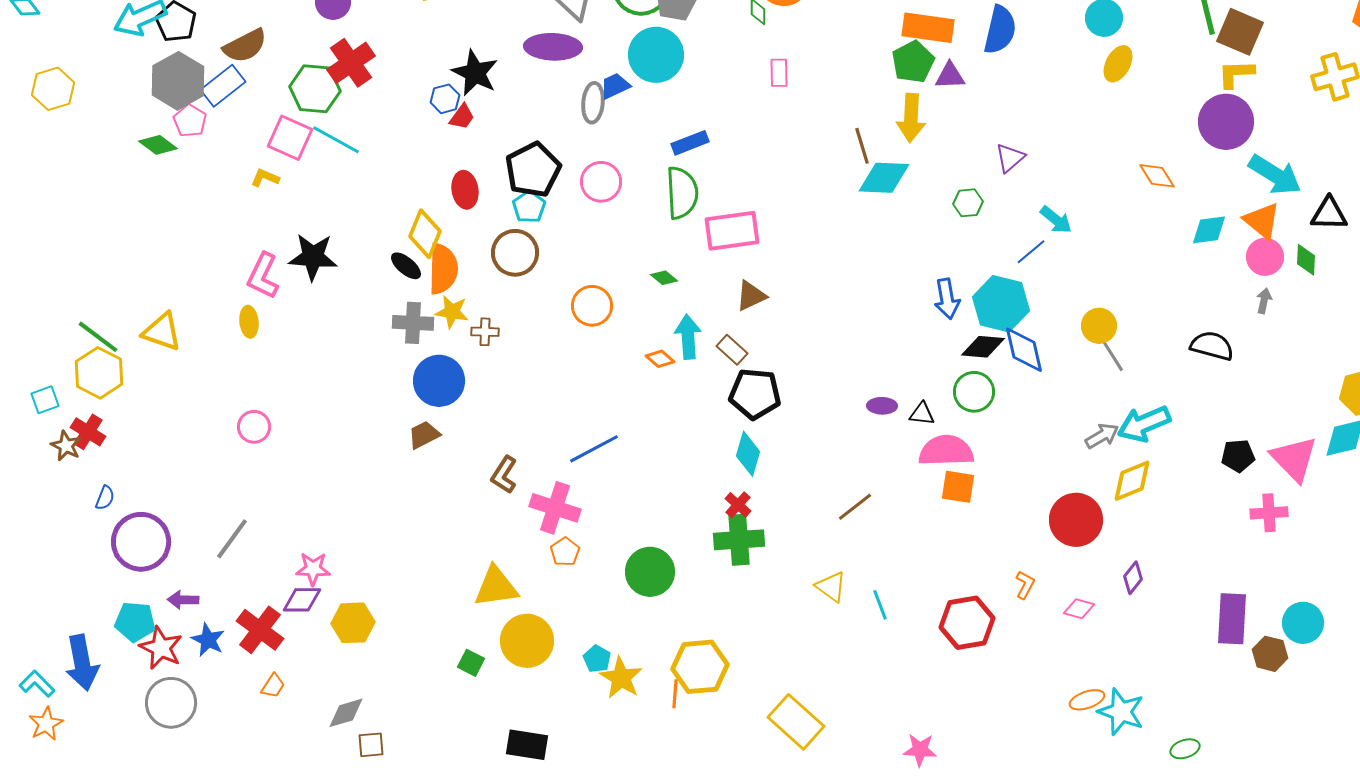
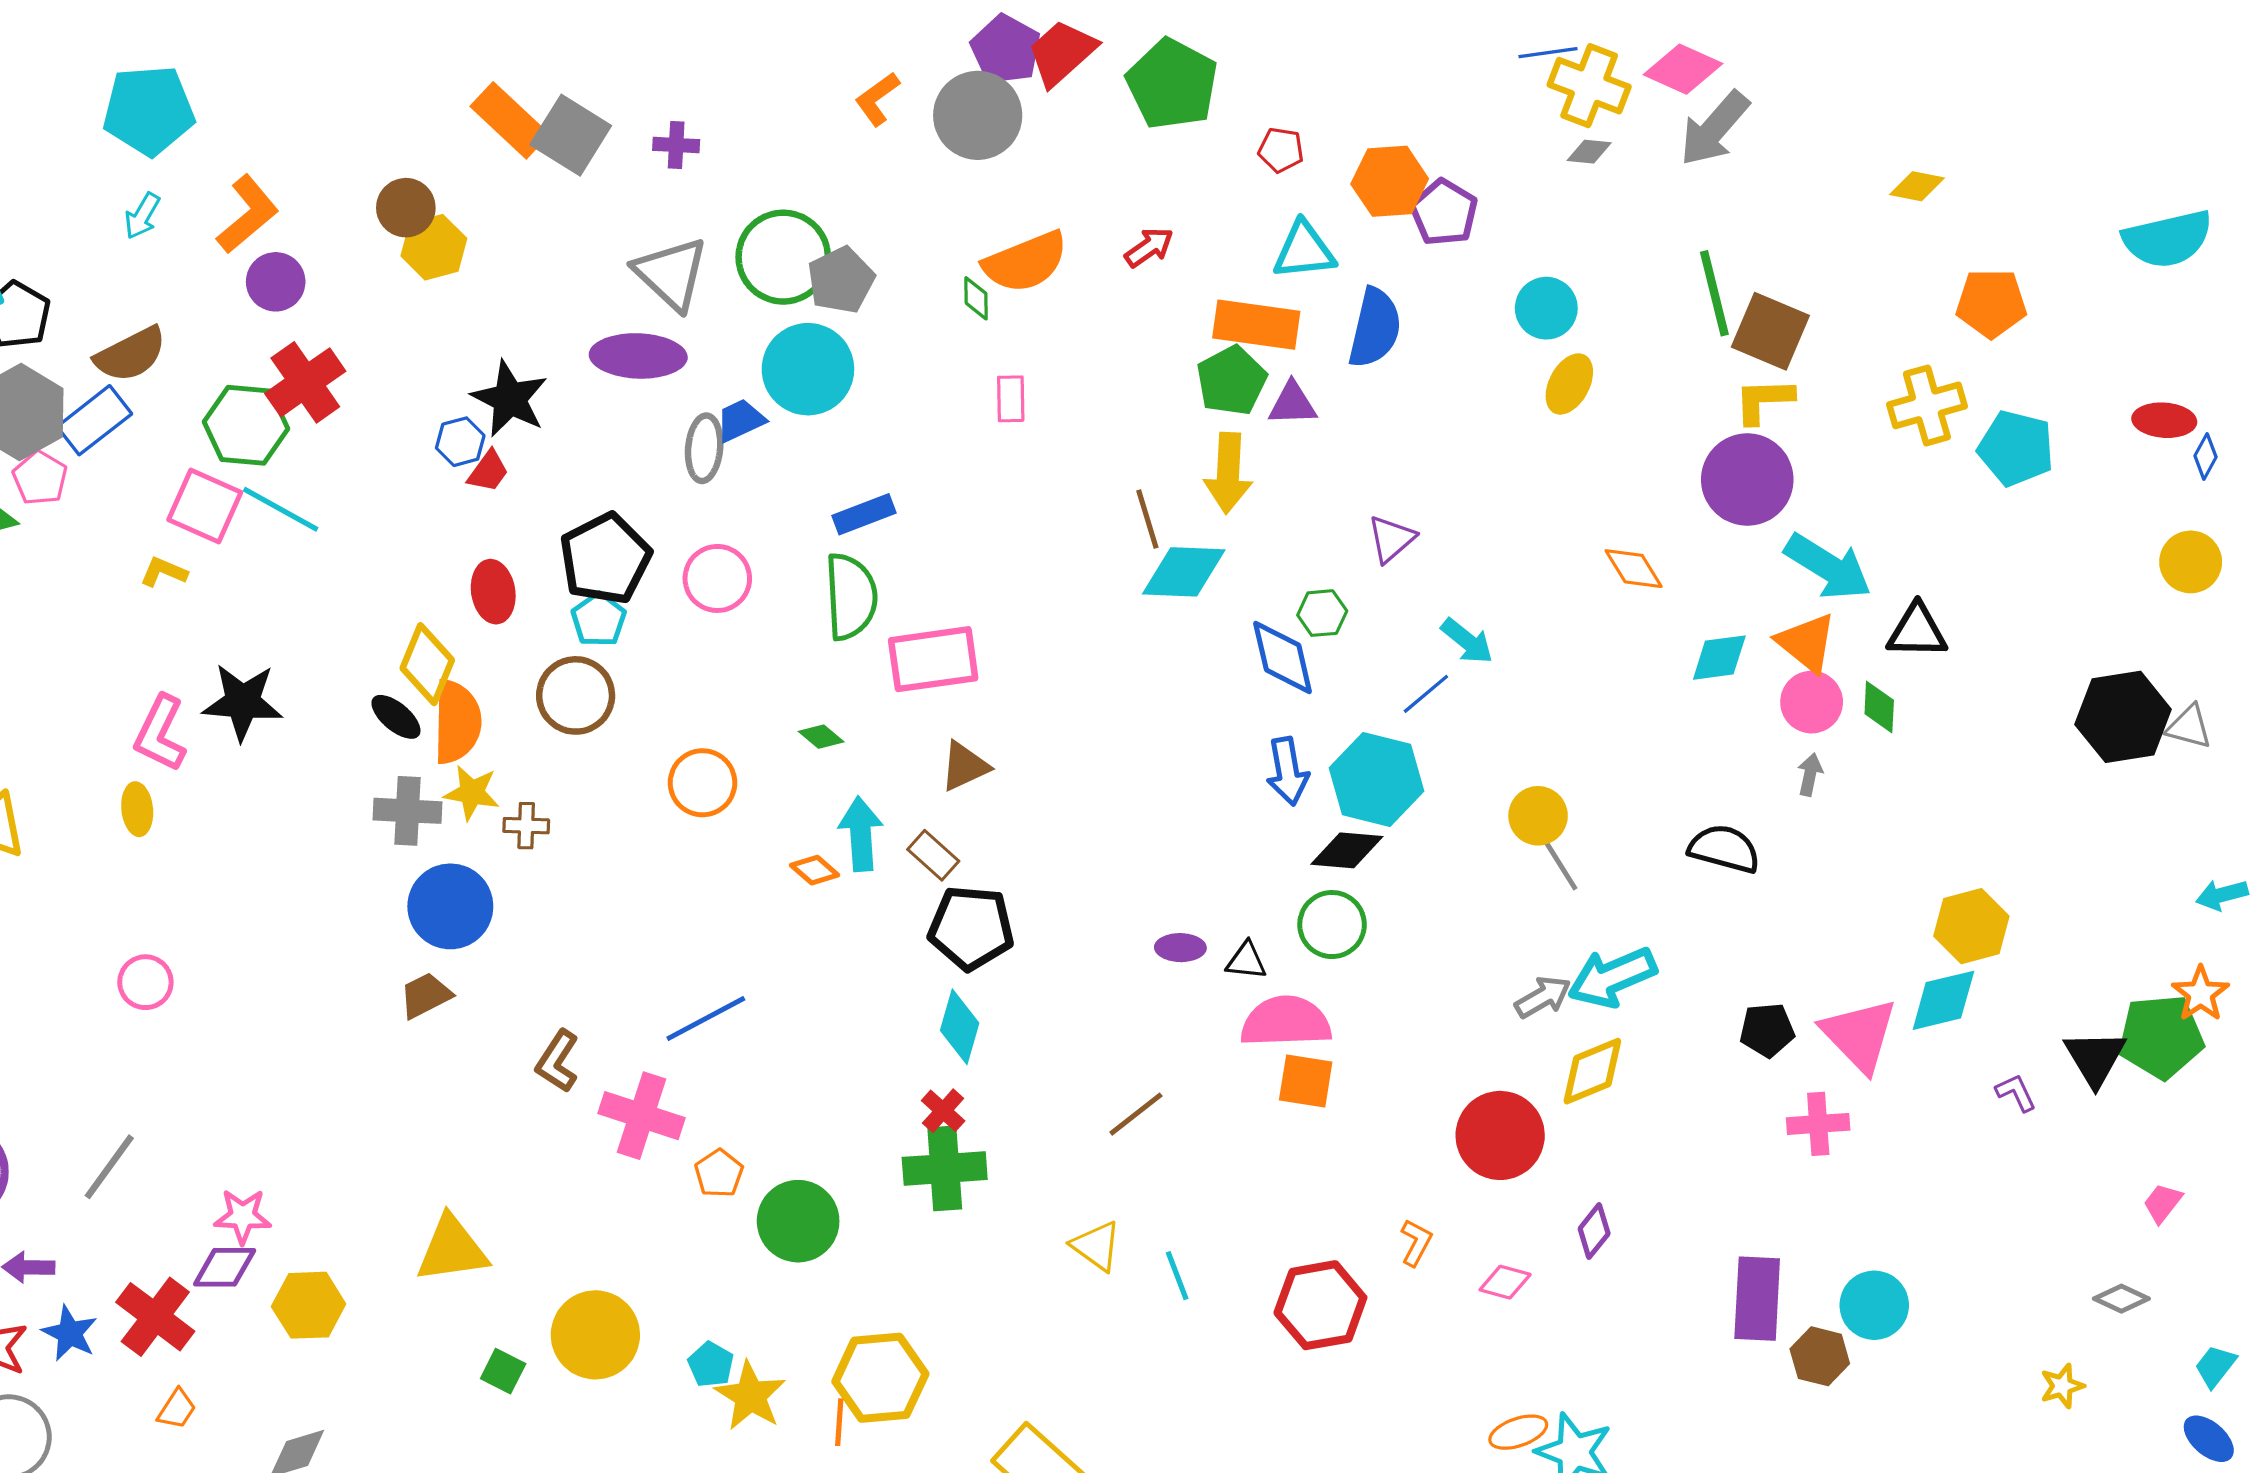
blue diamond: (1024, 350) -> (1283, 658), moved
orange pentagon: (565, 552) -> (719, 1173), moved
yellow triangle: (496, 587) -> (452, 1249), moved

